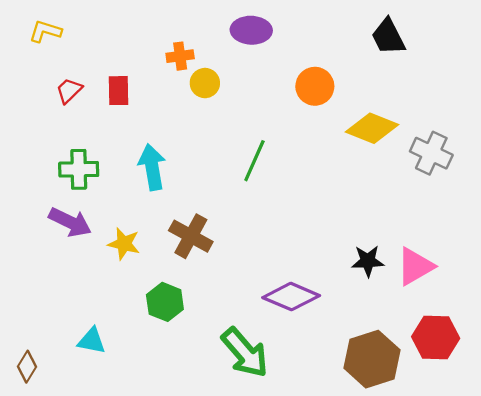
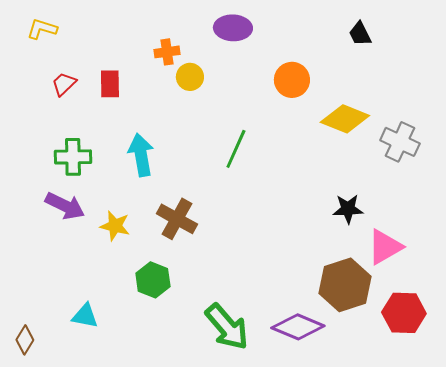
black trapezoid: (388, 37) -> (360, 34), size x0.7
black star: (368, 261) -> (348, 209), moved
purple diamond: (291, 297) -> (298, 327), moved
brown hexagon: (372, 359) -> (345, 285), moved

